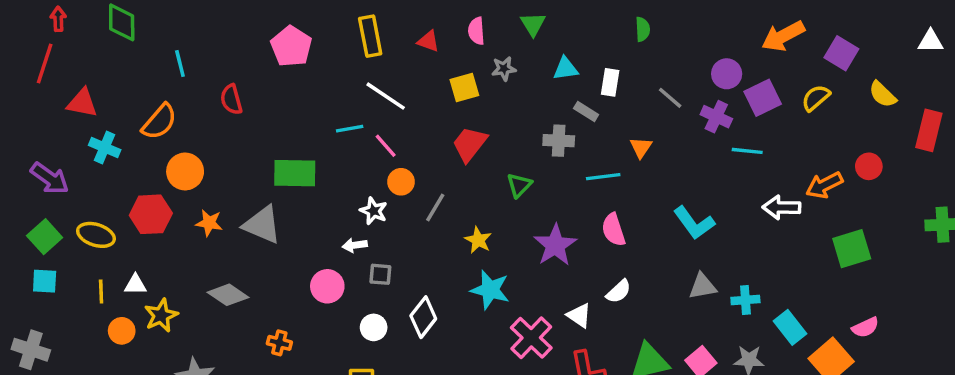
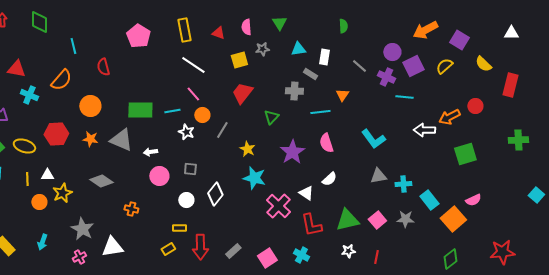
cyan line: (350, 129) -> (172, 111), moved
orange circle: (185, 171) -> (90, 106), moved
white arrow: (355, 245) -> (150, 152), moved

